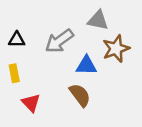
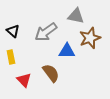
black triangle: (17, 40) -> (13, 31), turned 40
brown semicircle: (80, 95) -> (51, 73), moved

